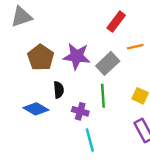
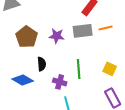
purple star: (77, 56) -> (57, 36), size x0.7
gray rectangle: (108, 63) -> (83, 31), moved, turned 36

